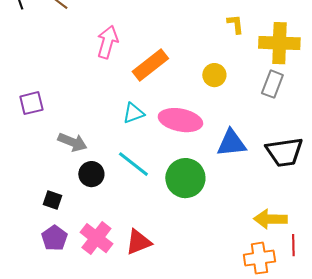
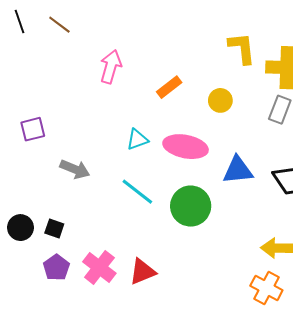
yellow L-shape: (235, 24) -> (242, 48), size x1.6
orange rectangle: (150, 65) -> (169, 87), moved, size x0.7
black circle: (91, 174) -> (20, 228), moved
orange cross: (259, 258) -> (266, 288), turned 36

